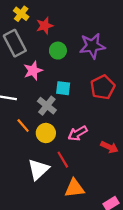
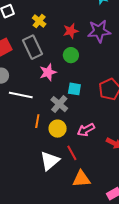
red star: (45, 26) -> (71, 31), moved
purple star: (92, 46) -> (99, 31), moved
orange line: (23, 126) -> (37, 121), turned 48

